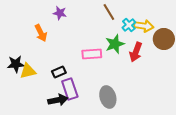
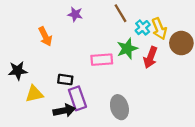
purple star: (60, 13) -> (75, 14), moved
yellow arrow: (144, 26) -> (159, 29), turned 60
yellow triangle: (28, 71) -> (34, 94), moved
black rectangle: (59, 72) -> (65, 80), turned 32

